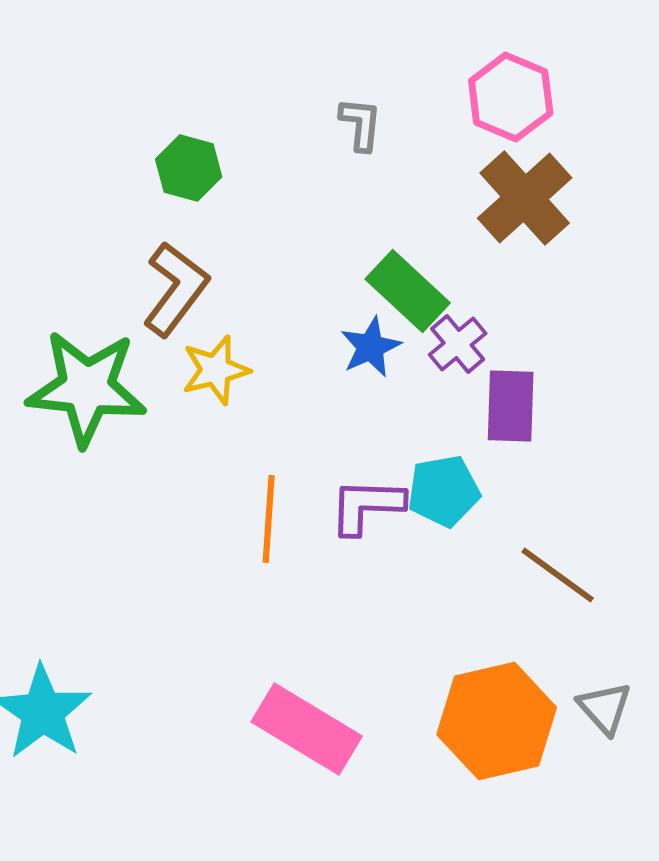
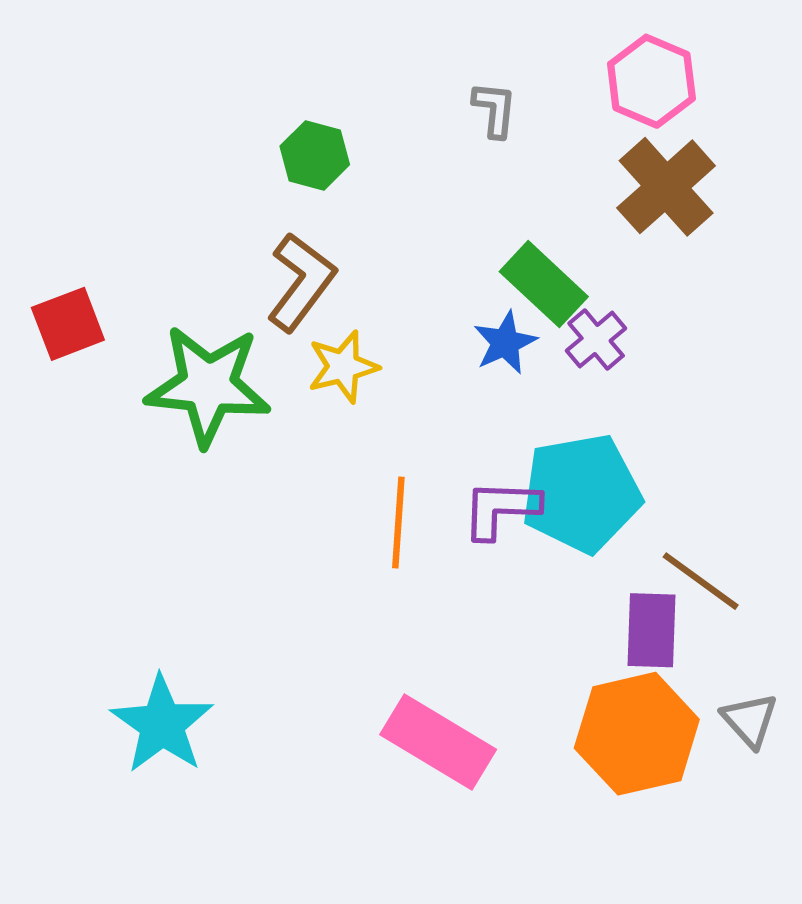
purple rectangle: (511, 406) -> (651, 630), moved
cyan pentagon: (444, 491) -> (581, 493), size x1.6

